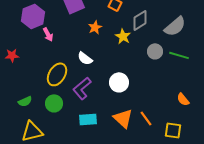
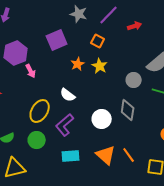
gray diamond: (140, 20) -> (128, 110), moved, turned -50
yellow star: (123, 36) -> (100, 66), moved
gray circle: (155, 51) -> (134, 80), moved

